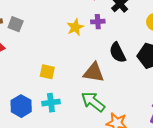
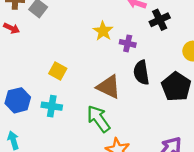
purple cross: (98, 22) -> (128, 43), moved
yellow star: (75, 27) -> (103, 31), turned -30

